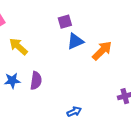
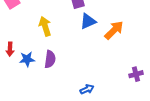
yellow arrow: (18, 46) -> (45, 26), moved, turned 30

